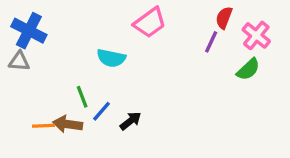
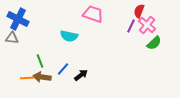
pink trapezoid: (150, 23) -> (93, 14), turned -125
pink cross: (256, 35) -> (147, 25), moved
green line: (82, 97) -> (40, 61), moved

